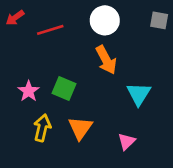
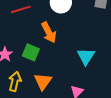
orange arrow: (106, 60) -> (49, 32), moved

